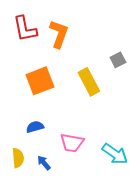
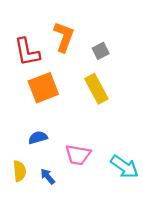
red L-shape: (25, 29) -> (27, 52), moved
gray square: (118, 60) -> (101, 51), moved

